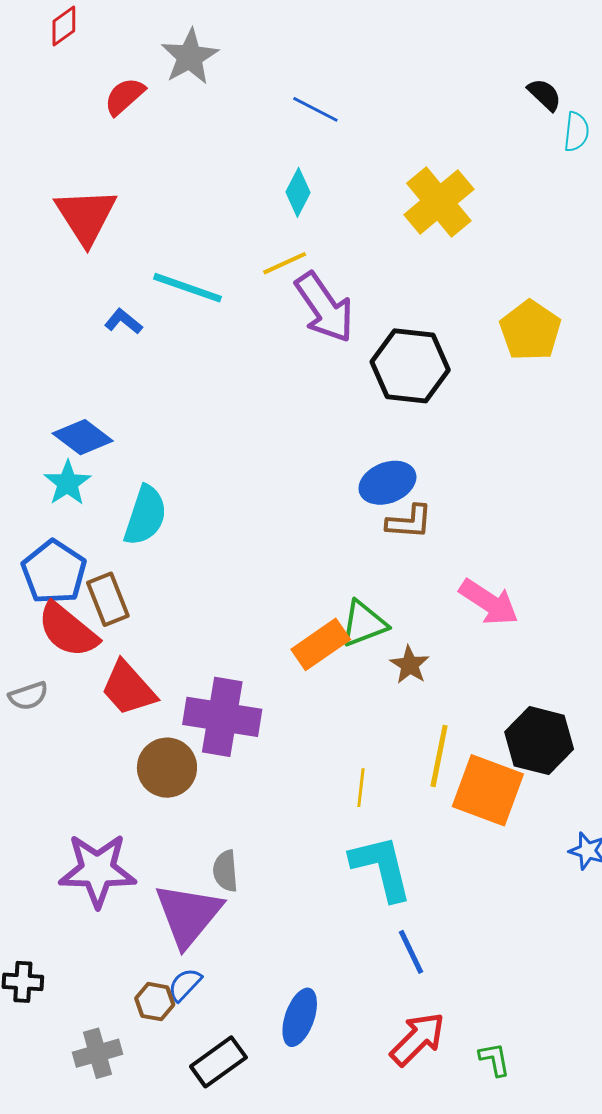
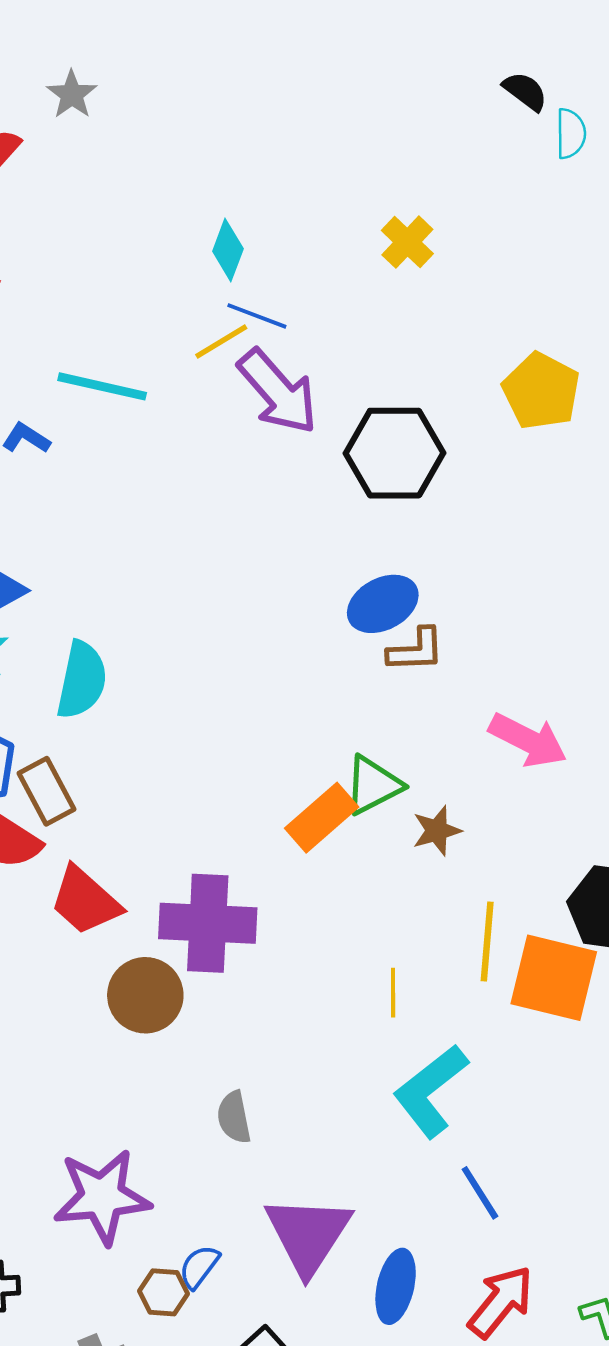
gray star: (190, 57) -> (72, 94), size x0.7
blue line: (315, 109) -> (257, 316), moved
yellow cross: (439, 202) -> (407, 242), size x0.6
brown star: (410, 665) -> (437, 831), turned 30
cyan L-shape: (381, 868) -> (431, 1091), turned -108
purple star: (97, 870) -> (102, 1197), moved
purple triangle: (188, 915) -> (308, 1234), moved
blue ellipse: (300, 1017) -> (396, 1286), moved

